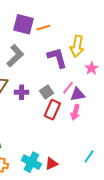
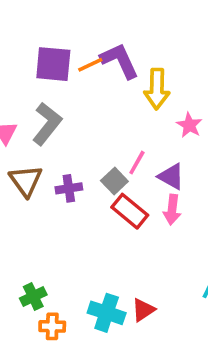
purple L-shape: (57, 58) -> (119, 61), moved
pink line: (68, 88) -> (137, 163), moved
purple triangle: (78, 94) -> (171, 176), turned 49
red rectangle: (52, 110) -> (130, 211), turned -66

